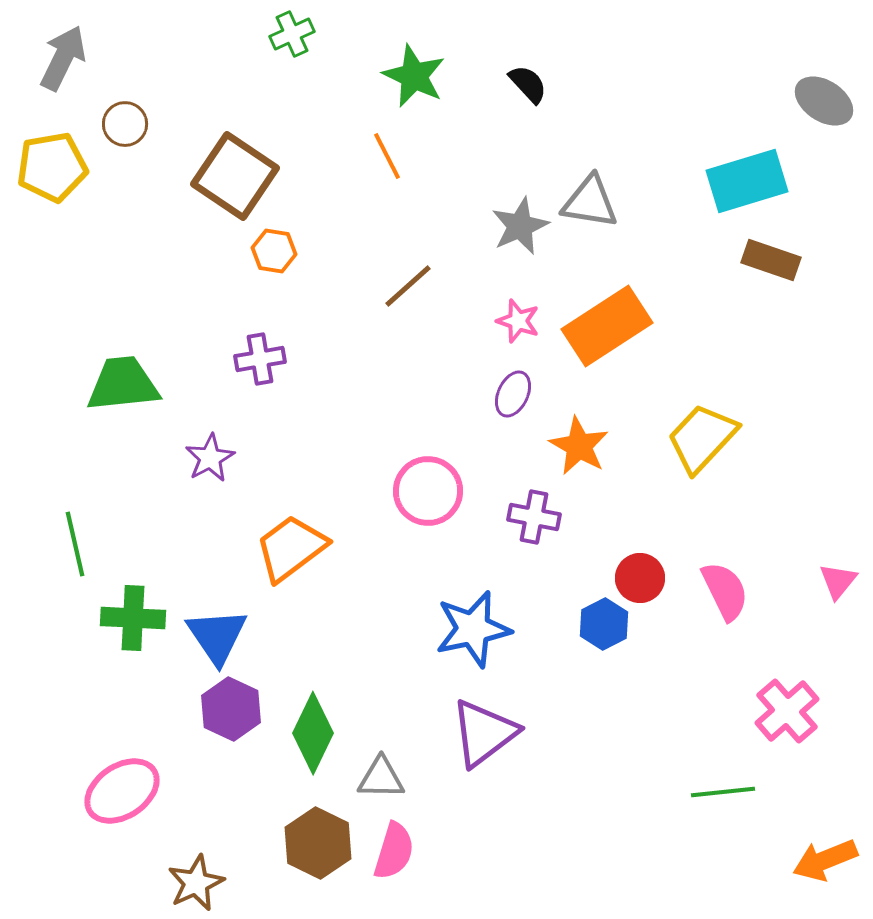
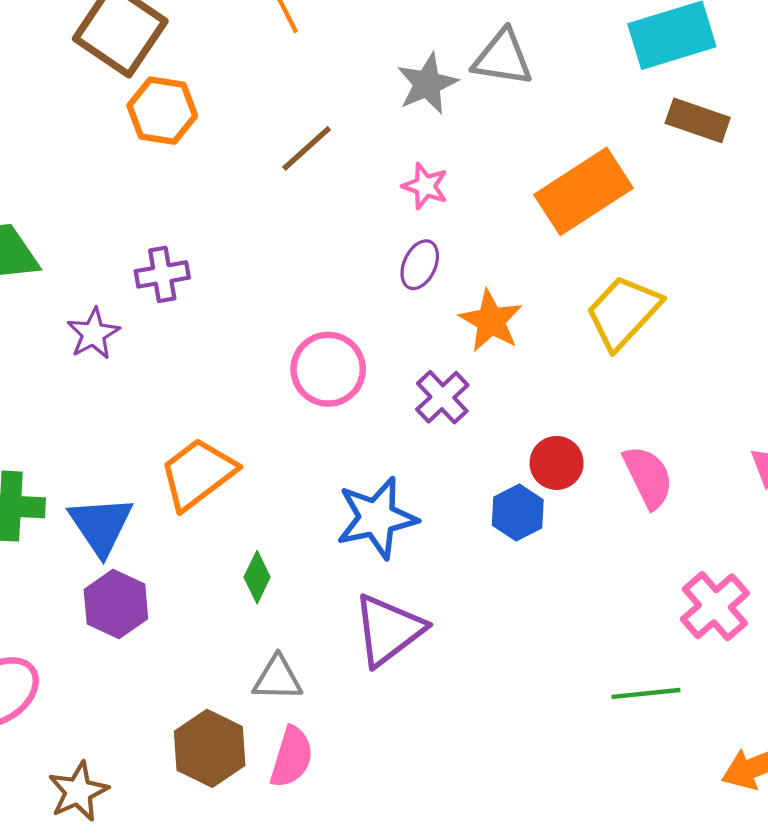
orange hexagon: (274, 251) -> (162, 111), size x1.4
orange rectangle: (607, 326) -> (583, 191), moved
purple cross: (260, 359) -> (162, 274), moved
purple cross: (534, 517) -> (442, 397), turned 36
orange trapezoid: (291, 548) -> (198, 474), moved
green diamond: (313, 733) -> (257, 577), moved, size x0.6

